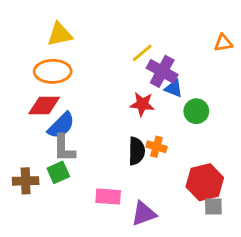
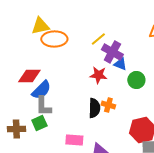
orange ellipse: (53, 71) -> (54, 39), moved

